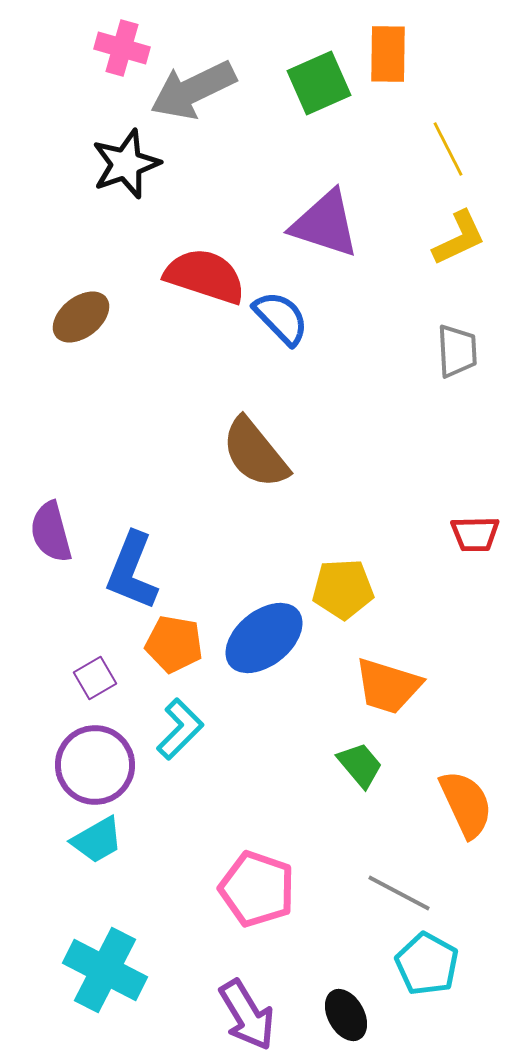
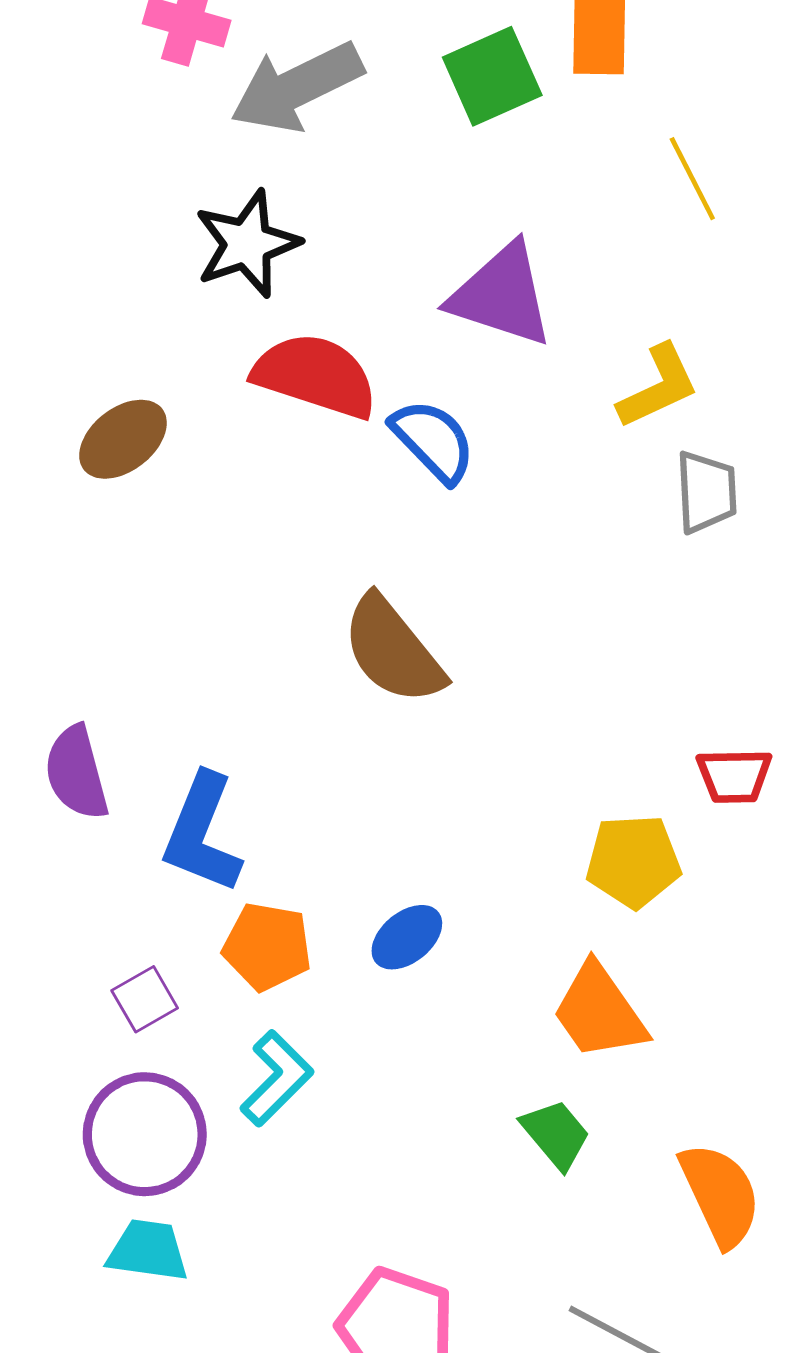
black star: (126, 164) -> (247, 244), moved
yellow L-shape: (459, 238) -> (658, 386), moved
yellow pentagon: (343, 589) -> (633, 861), moved
blue ellipse: (264, 638) -> (407, 937), size x0.6
orange trapezoid: (388, 686) -> (599, 1012), turned 38
cyan trapezoid: (97, 840) -> (148, 1251), turned -142

